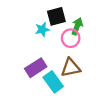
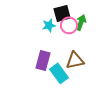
pink circle: (71, 38) -> (69, 25), moved
purple rectangle: (36, 68) -> (43, 60), turned -42

